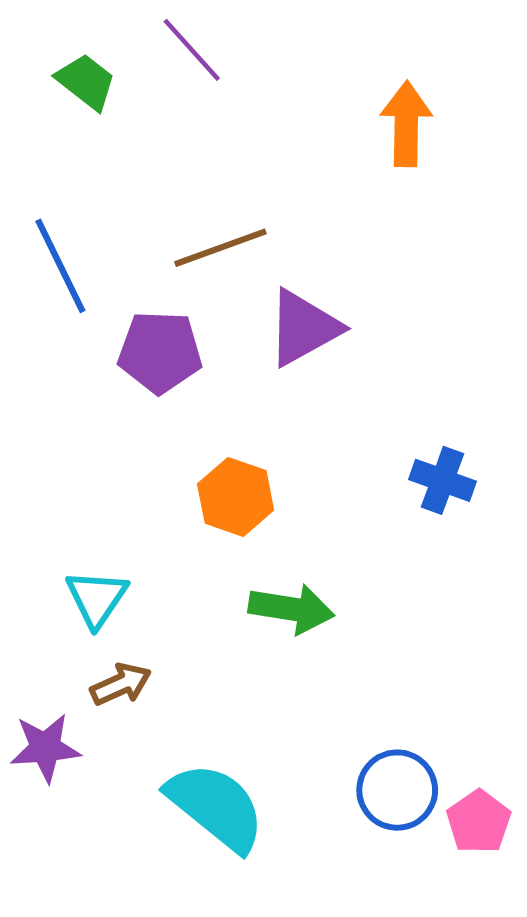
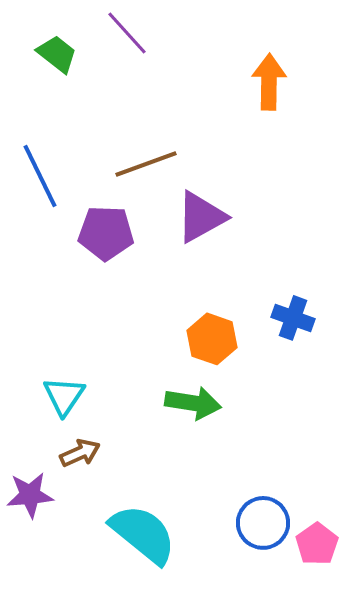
orange hexagon: (236, 497) -> (212, 339), moved

